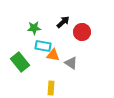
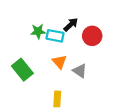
cyan rectangle: (43, 46) -> (55, 36), moved
orange triangle: (53, 55) -> (59, 62), turned 40

